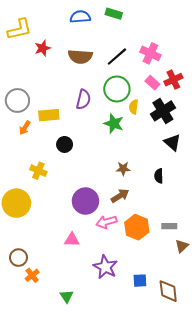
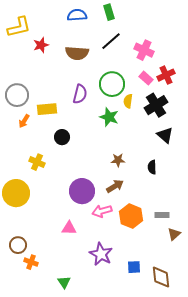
green rectangle: (114, 14) -> (109, 12), turned 56
black line: (117, 57) -> (111, 41), moved
orange cross: (32, 275) -> (31, 262), turned -32

